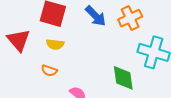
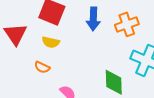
blue arrow: (96, 16) -> (93, 19), turned 40

